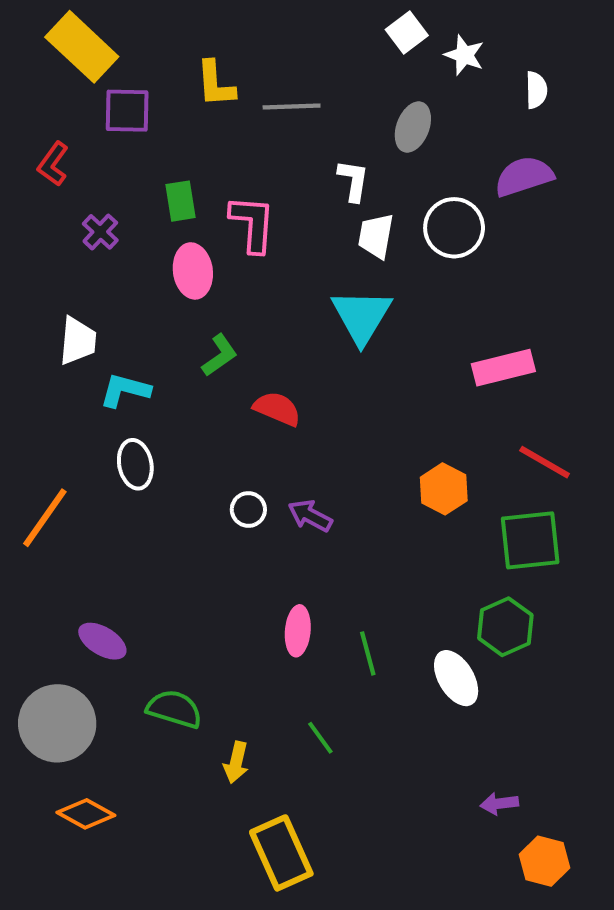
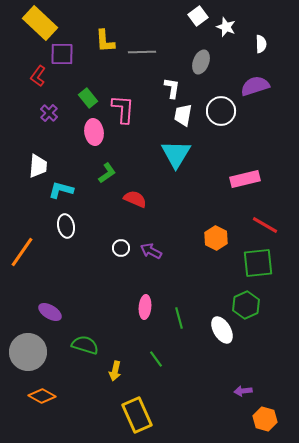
red L-shape: (53, 164) -> (38, 76), moved
green rectangle: (181, 201) -> (88, 98), turned -30

